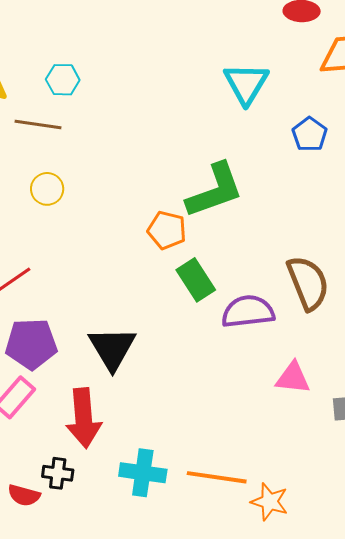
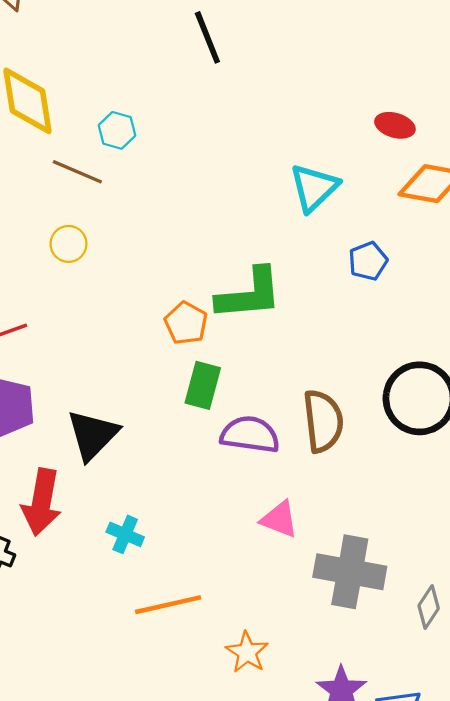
green rectangle: (196, 280) -> (203, 385), turned 33
cyan cross: (143, 473) -> (125, 534), moved, size x0.7
orange line: (217, 477) -> (168, 605), turned -36
orange star: (270, 502) -> (247, 652), moved

